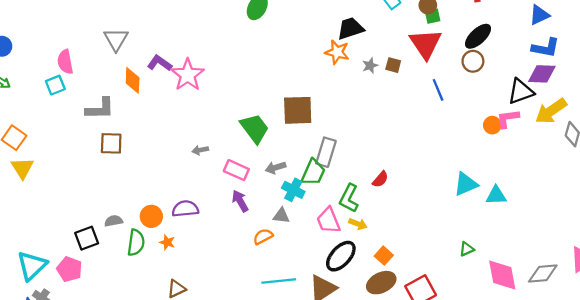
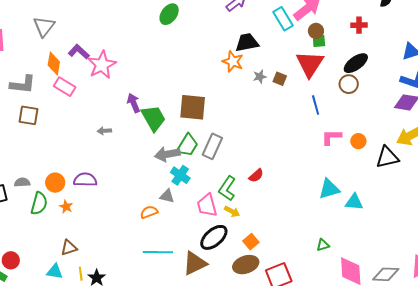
black triangle: (521, 91) -> (387, 157), moved
pink L-shape: (508, 119) -> (331, 137), moved
gray arrow: (276, 168) -> (167, 154), size x1.4
pink rectangle: (236, 170) -> (65, 87), moved
green trapezoid: (313, 172) -> (187, 145), moved
purple arrow: (240, 201) -> (134, 103), moved

